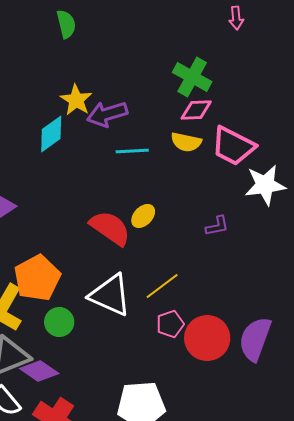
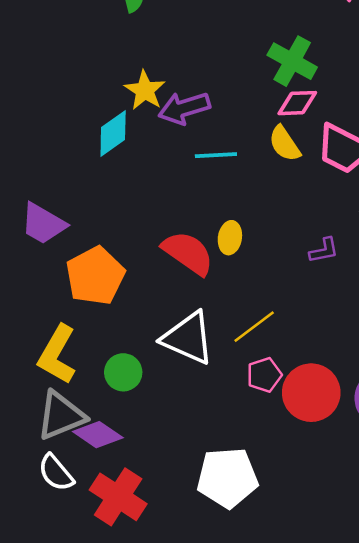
yellow semicircle: (186, 142) -> (285, 144), turned 44
yellow ellipse: (143, 216) -> (230, 238), turned -35
orange pentagon: (37, 278) -> (95, 276), moved

